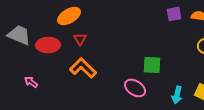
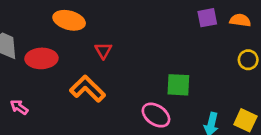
orange ellipse: (69, 16) -> (69, 20), turned 45
red triangle: (80, 39) -> (103, 51), moved

